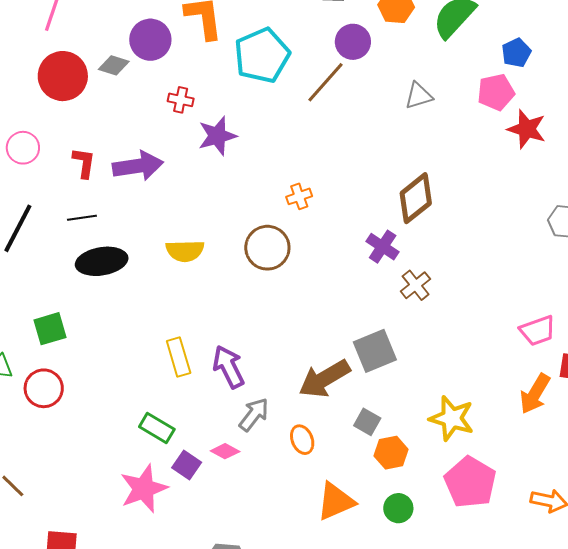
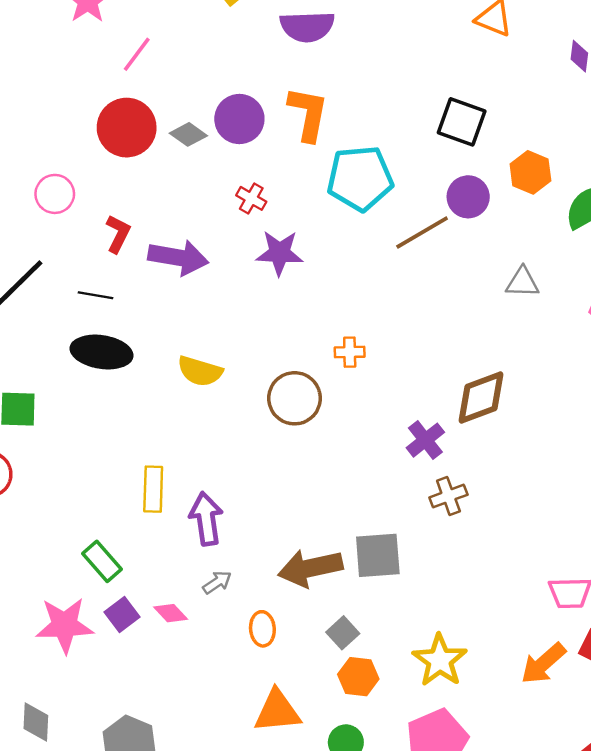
gray arrow: (254, 414) -> (217, 582), size x0.7

